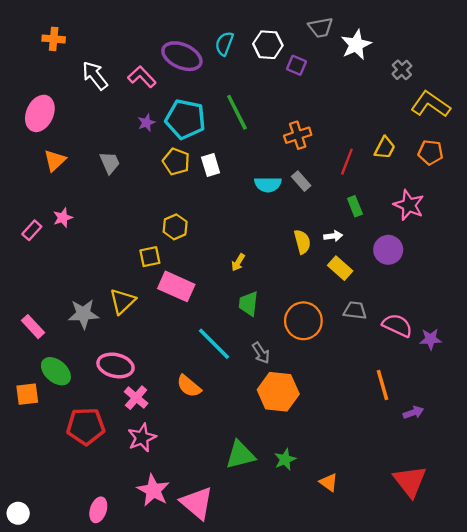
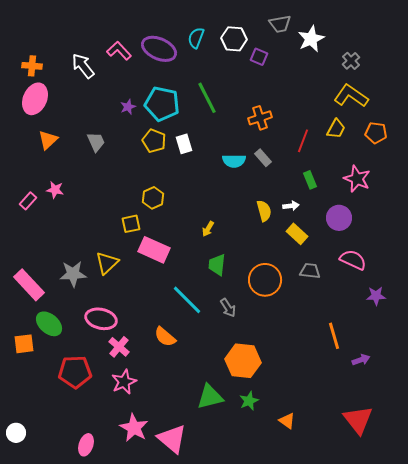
orange cross: (54, 39) -> (32, 66), moved
pink L-shape: (142, 77) -> (119, 51), moved
yellow L-shape: (431, 104) -> (351, 96), moved
pink star: (63, 218) -> (55, 190), turned 30
pink semicircle: (397, 325) -> (353, 260), moved
pink rectangle: (33, 327) -> (29, 285), size x1.5
orange hexagon: (278, 392) -> (243, 361), moved
white circle: (18, 513) -> (16, 433), moved

